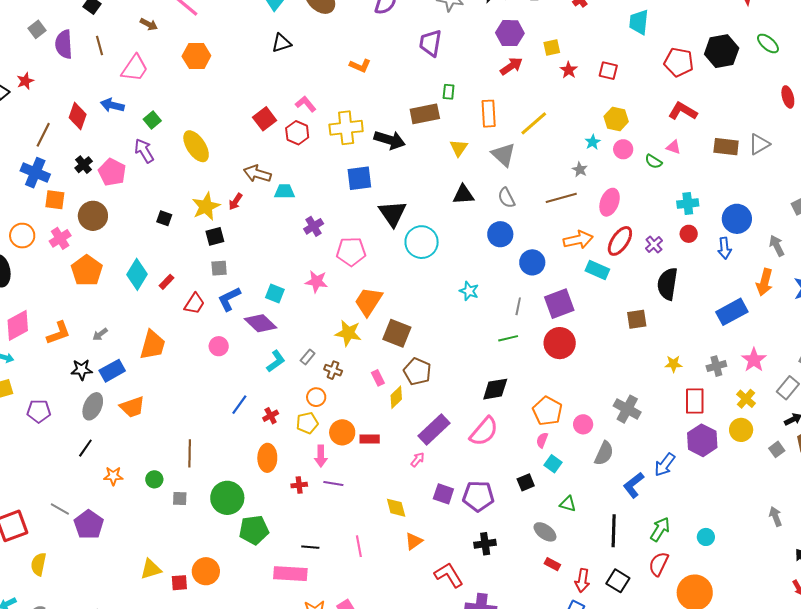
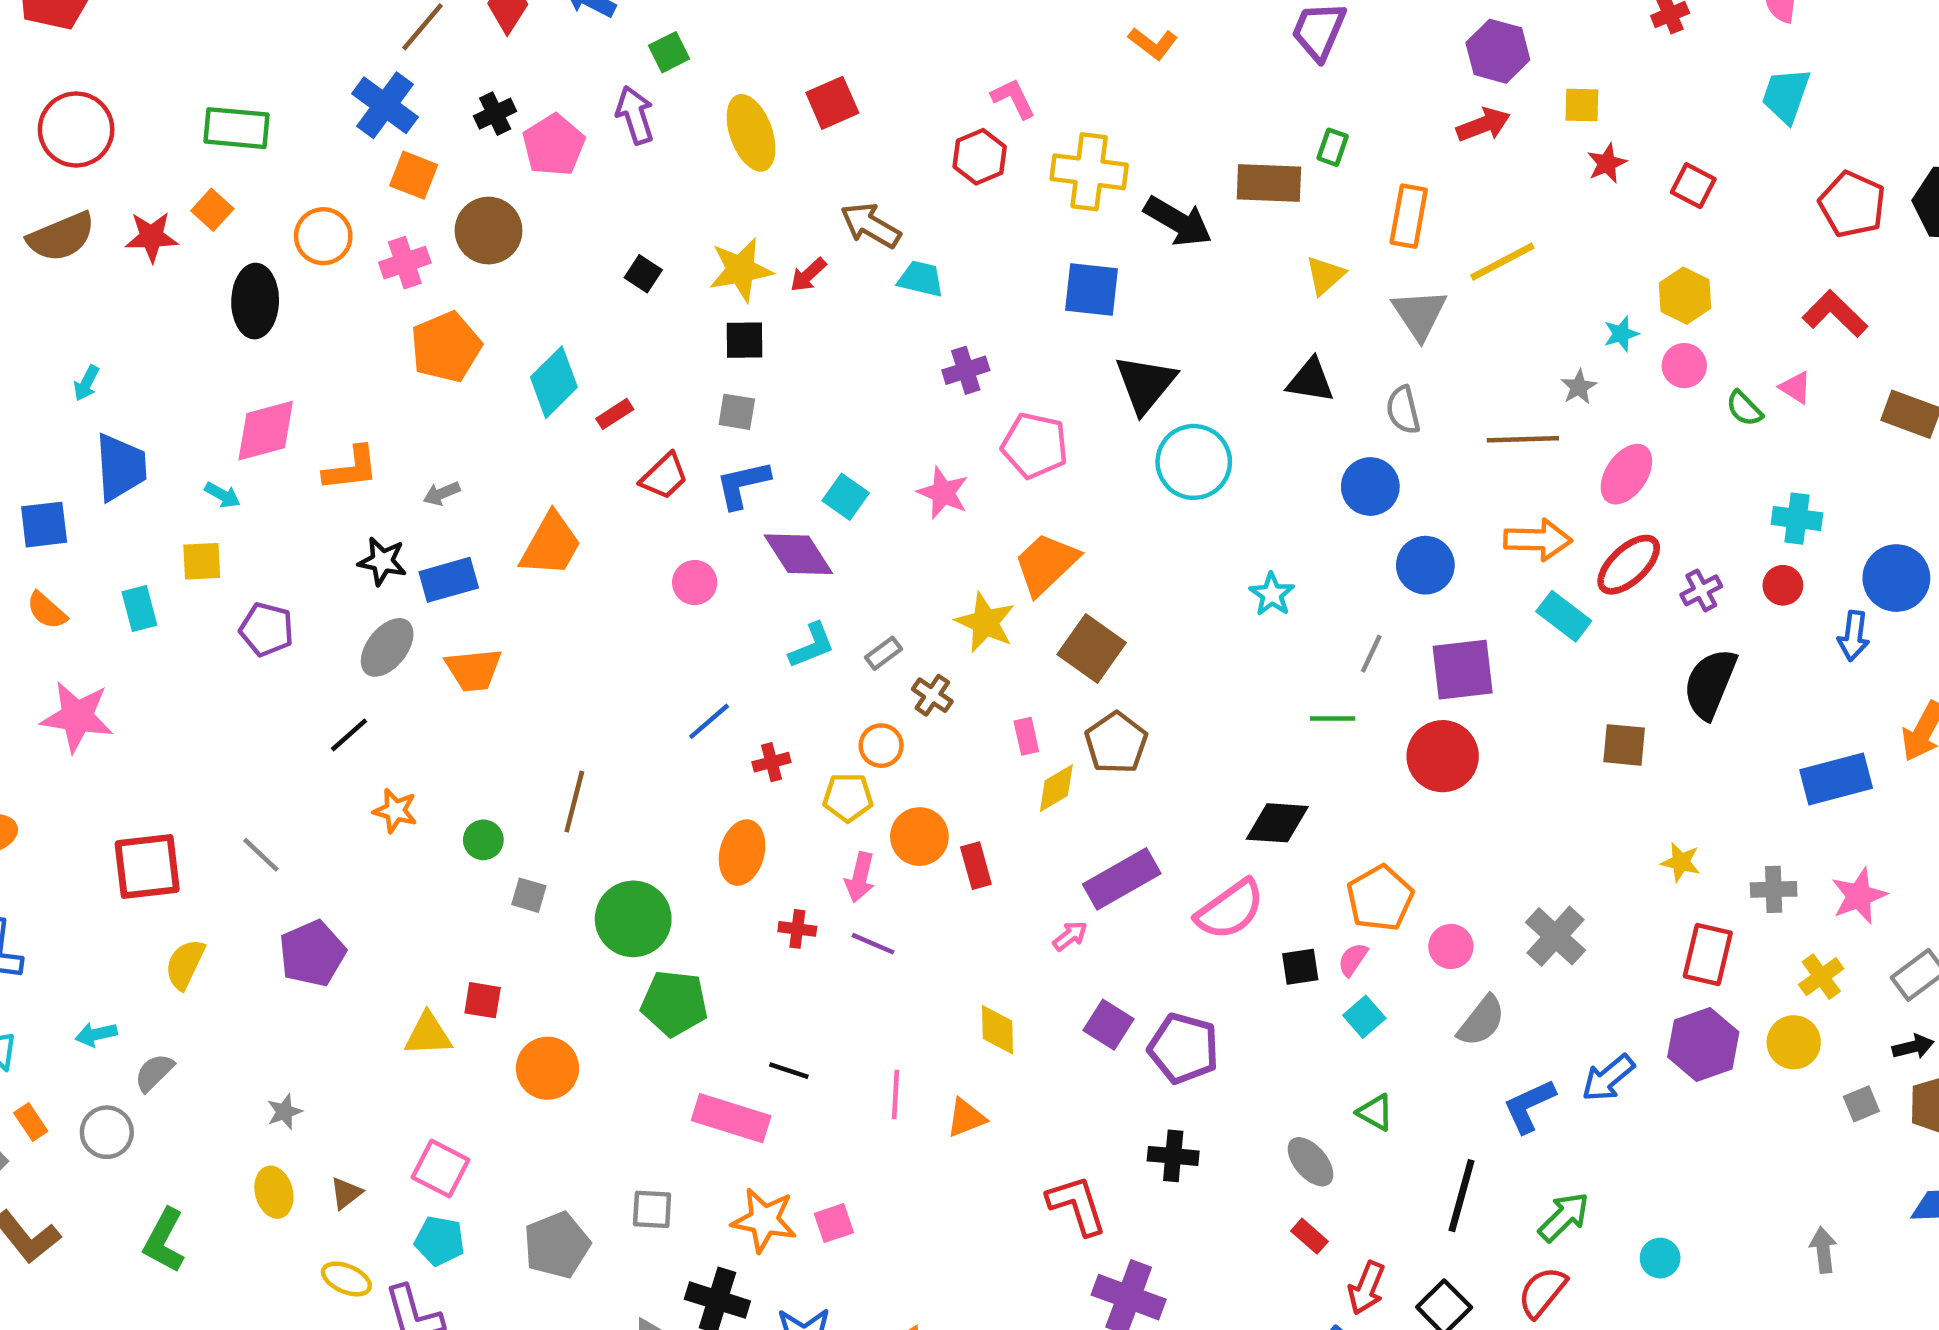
red square: (265, 119) -> (832, 103), moved
red rectangle: (370, 439) -> (976, 866), turned 60
black square: (526, 482) -> (1300, 967), moved
purple pentagon: (89, 525) -> (312, 953), moved
orange triangle: (414, 541) -> (966, 1118), moved
red square: (179, 583) -> (483, 1000), moved

